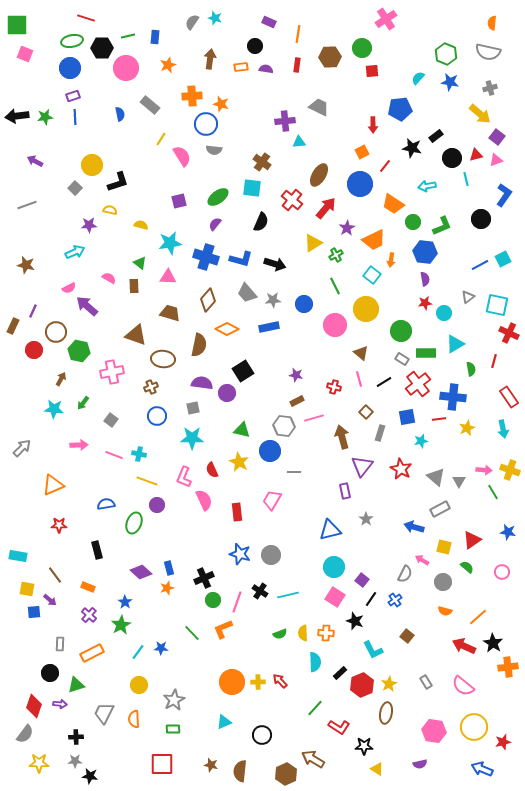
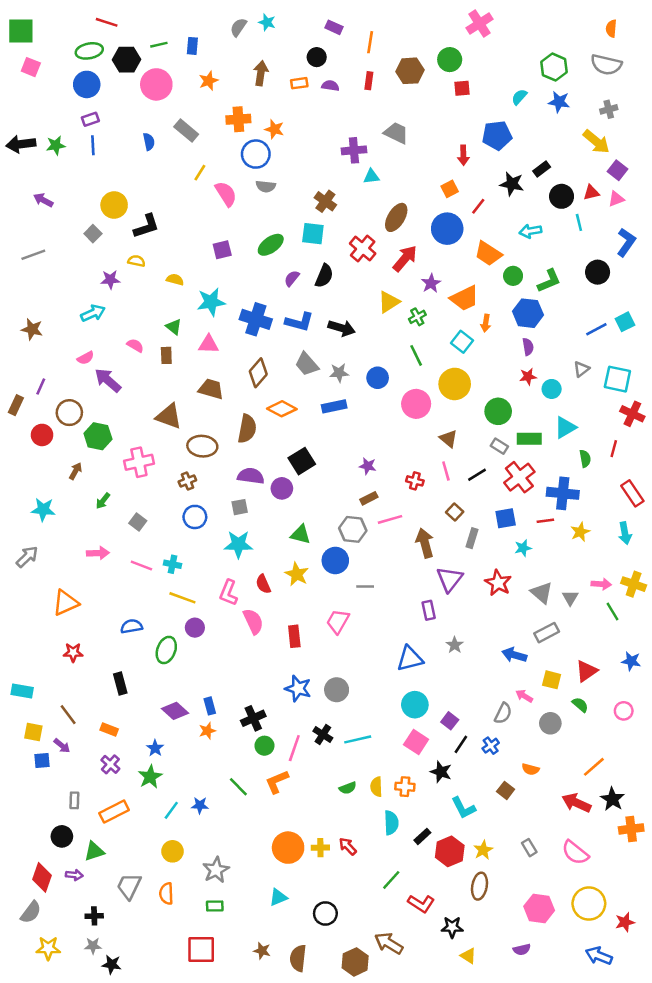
purple semicircle: (215, 224) -> (292, 278), moved
cyan star: (54, 409) -> (43, 510), moved
orange semicircle: (445, 611) -> (530, 769), moved

